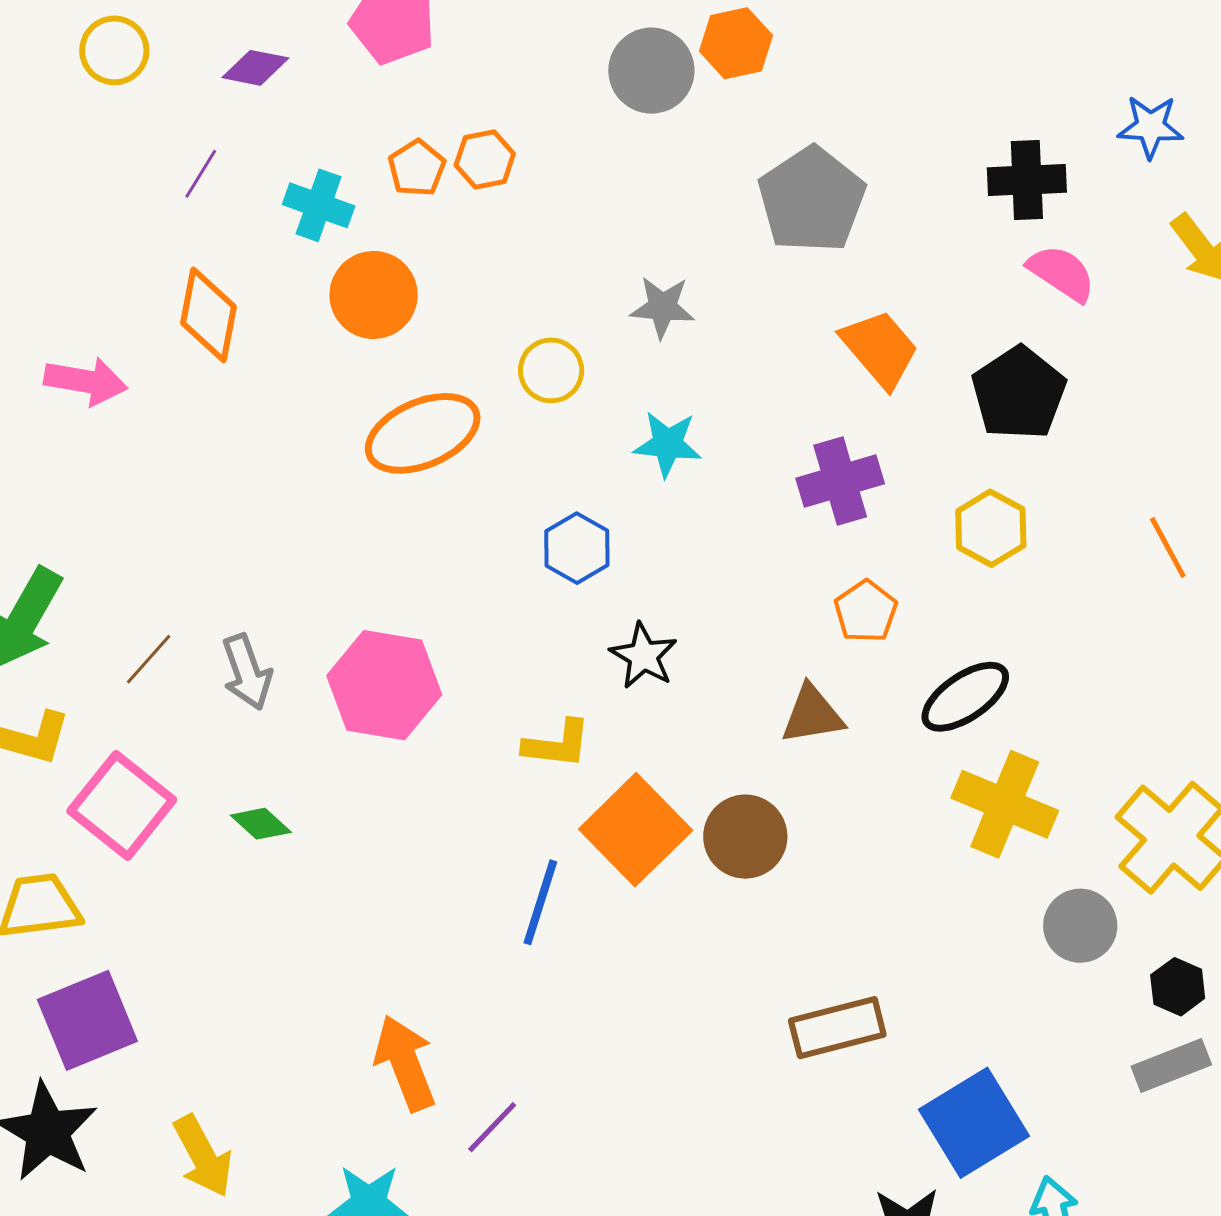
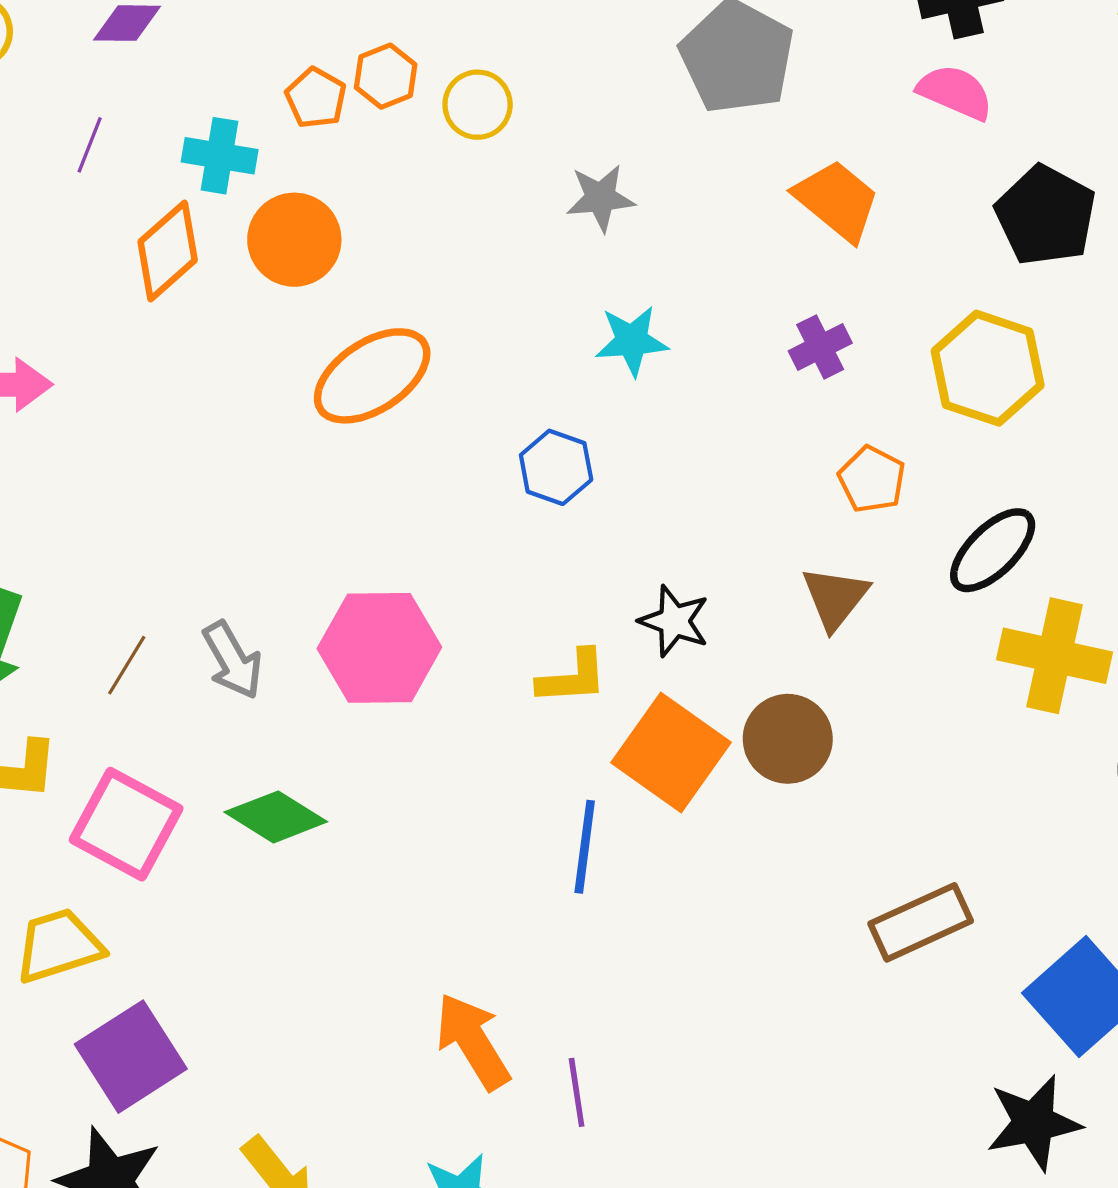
pink semicircle: (1062, 273) -> (955, 92), moved
orange diamond: (208, 315) -> (168, 251), moved, turned 48
yellow circle: (551, 370) -> (478, 105), moved
black pentagon: (1019, 393) -> (1046, 215), moved
purple cross: (840, 481) -> (820, 347), size x0.7
yellow hexagon: (991, 528) -> (988, 368), size x1.4
black star: (643, 656) -> (674, 621), moved
brown triangle: (812, 715) -> (835, 598), turned -32
green diamond: (261, 824) -> (276, 817), size x1.5
purple line: (492, 1127) -> (577, 1092), turned -42

